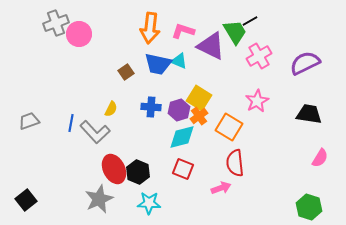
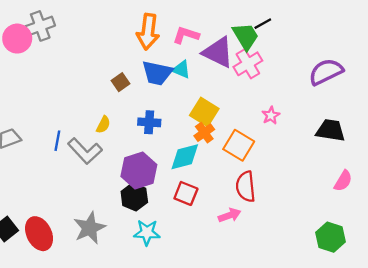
pink circle: (79, 34) -> (17, 39), moved
pink cross: (259, 56) -> (248, 64), moved
pink star: (257, 101) -> (271, 115), size x0.7
purple hexagon: (179, 110) -> (139, 171), moved, size x1.4
red ellipse: (114, 169) -> (39, 234), moved

